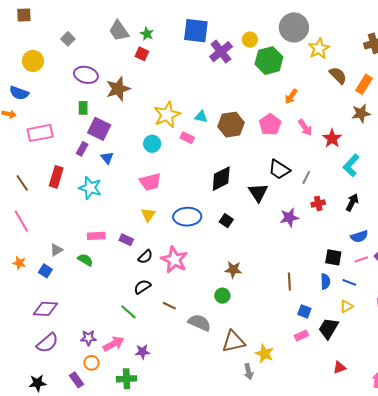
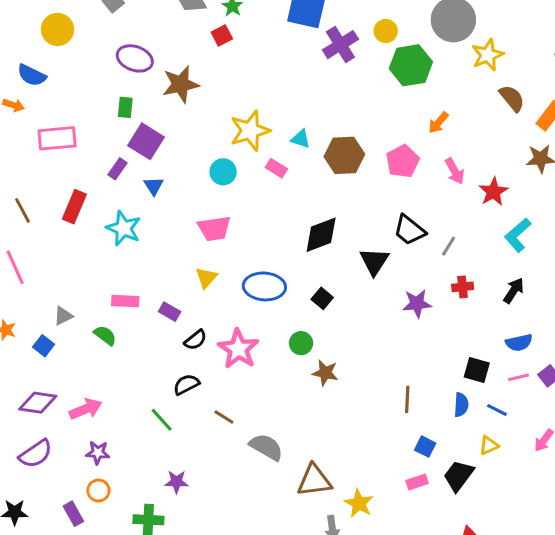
red square: (142, 54) -> (222, 36), turned 32
green circle: (222, 296) -> (301, 343), moved
pink arrow: (113, 344) -> (86, 409), moved

